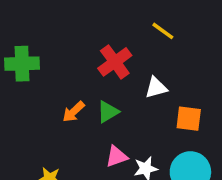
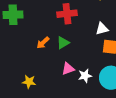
red cross: (115, 62) -> (67, 14), turned 30
white triangle: (156, 88) -> (102, 29), moved

